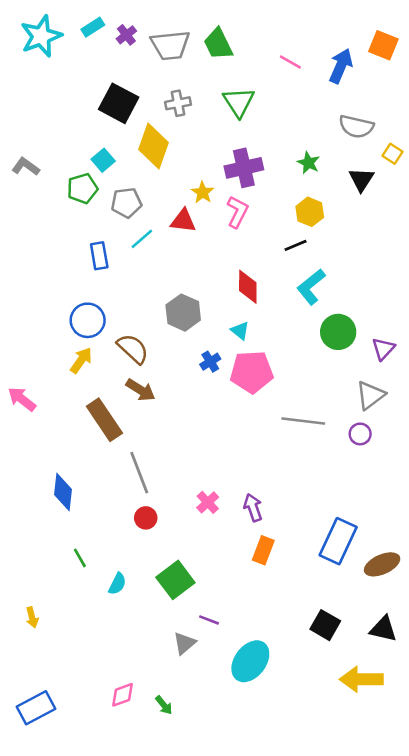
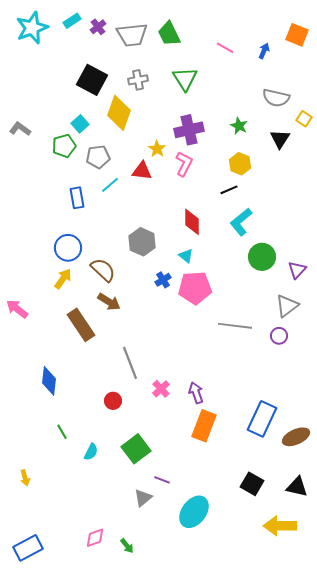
blue arrow: (341, 66) -> (264, 51), size x0.6
gray line: (139, 473) -> (130, 363), moved
orange rectangle: (263, 550) -> (204, 426), size x1.4

